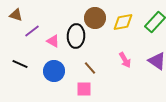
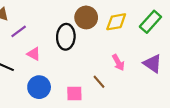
pink triangle: (53, 41) -> (34, 54), moved
brown line: (90, 68) -> (99, 82), moved
blue circle: (54, 71) -> (39, 87), moved

